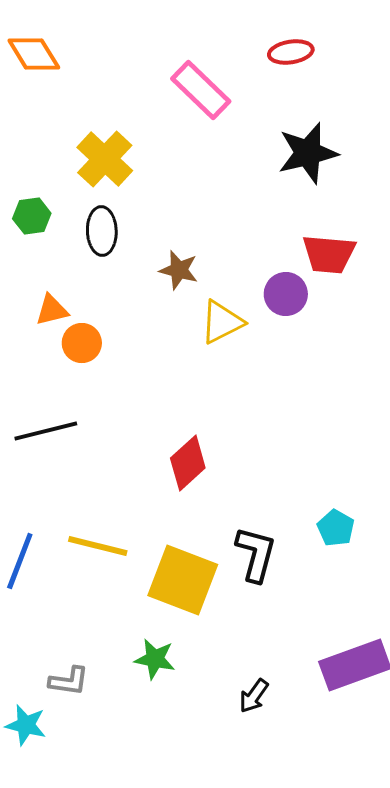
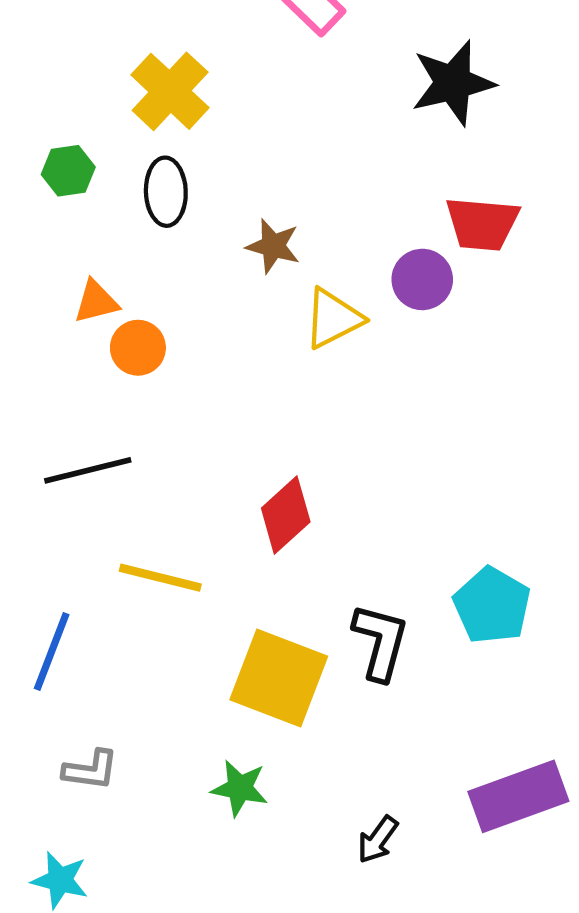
cyan pentagon: (336, 528) -> (492, 606), size x1.5
yellow line: (98, 546) -> (160, 578), moved
gray L-shape: (69, 681) -> (91, 770), moved

